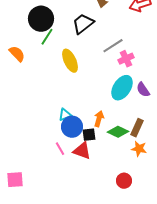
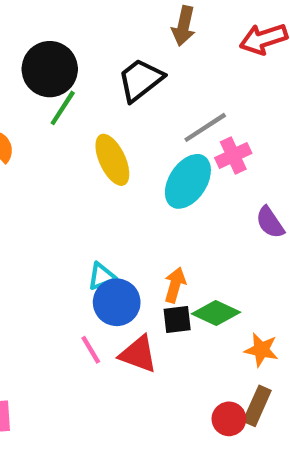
cyan ellipse: (122, 88) -> (188, 181), moved
brown rectangle: (137, 128) -> (257, 406), moved
black square: (89, 135) -> (177, 320), moved

